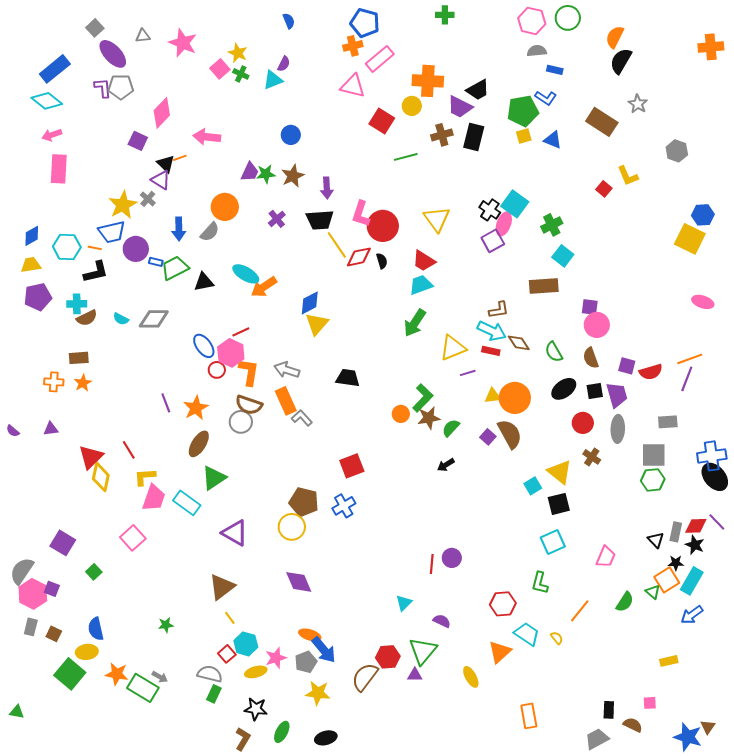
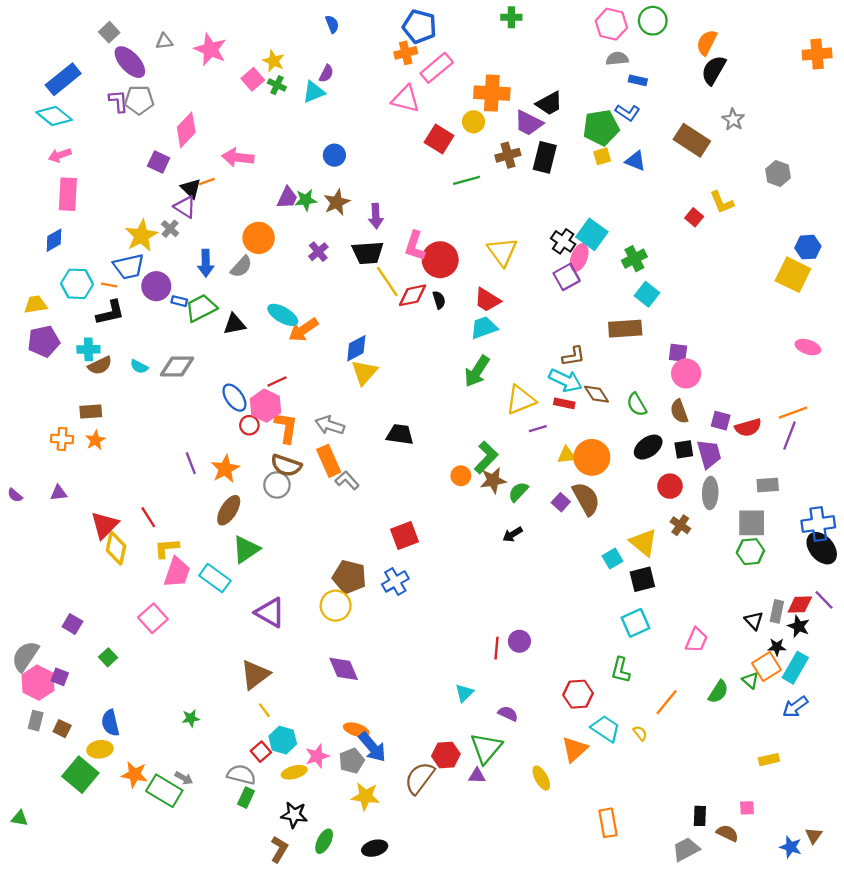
blue diamond: (32, 236) -> (54, 240), moved
purple square: (63, 543) -> (72, 624), size x0.7
blue star: (688, 737) -> (791, 847), size x0.7

